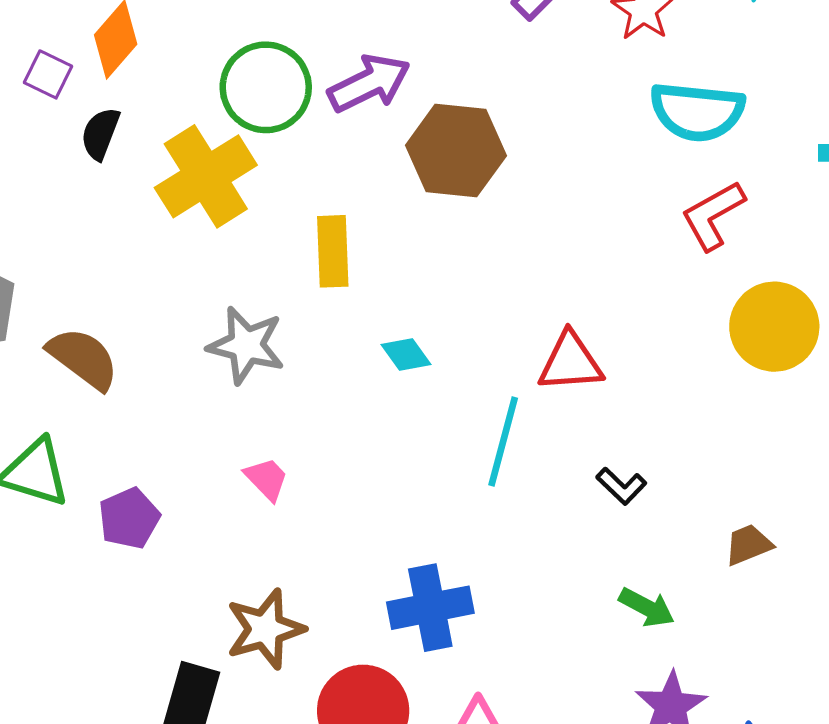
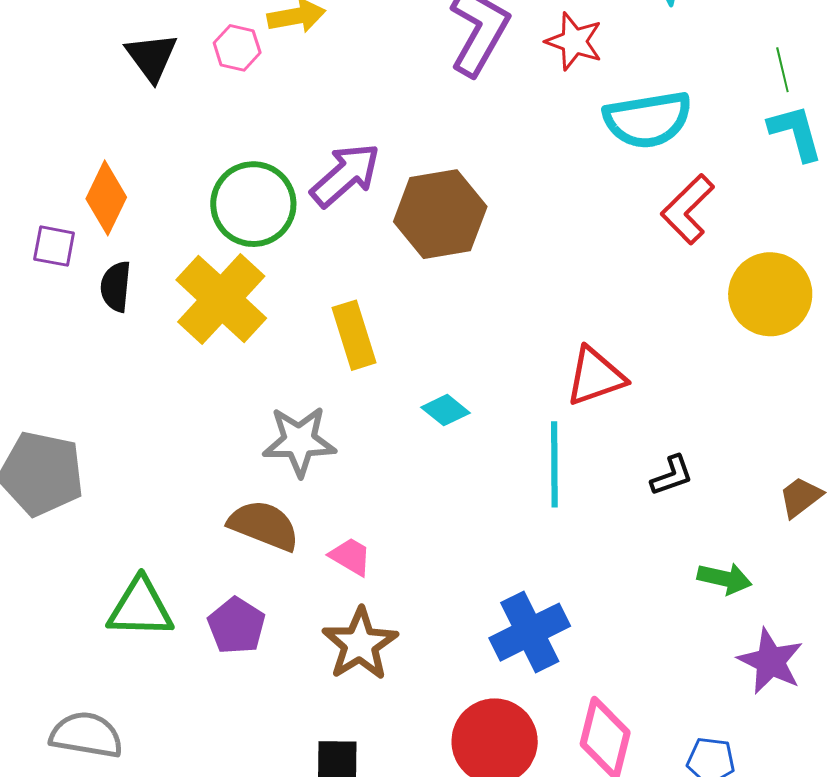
brown semicircle: (83, 358) -> (264, 525), moved
black L-shape: (621, 486) -> (672, 475), turned -48
brown star: (265, 629) -> (360, 644), moved

